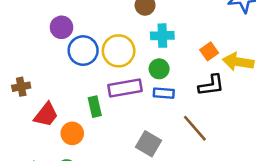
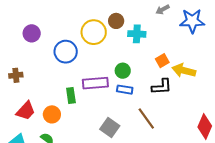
purple circle: (61, 27) -> (32, 33), moved
cyan cross: (162, 36) -> (137, 34), moved
yellow circle: (119, 51) -> (94, 32), moved
red trapezoid: (46, 115) -> (26, 111), moved

